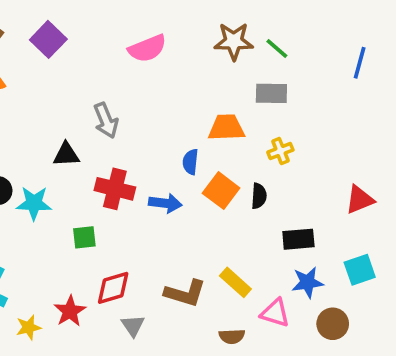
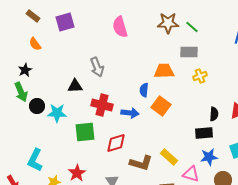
purple square: (48, 39) -> (65, 22), turned 30
pink semicircle: (147, 48) -> (120, 27), turned 95
yellow cross: (280, 151) -> (200, 76), moved
black semicircle: (259, 196) -> (214, 114), moved
green square: (84, 237) -> (85, 132), size x1.5
red diamond: (113, 288) -> (116, 143), moved

